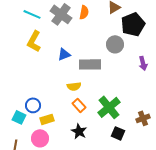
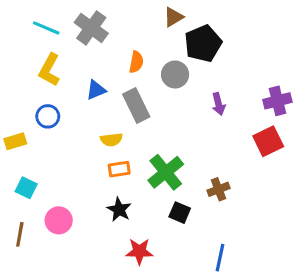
orange semicircle: (84, 12) -> (136, 62), moved
gray rectangle: (90, 64) -> (136, 106), turned 65
blue circle: (33, 105) -> (48, 116), moved
orange rectangle: (79, 105) -> (119, 169), turned -56
yellow rectangle: (47, 119) -> (15, 141), moved

